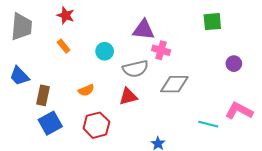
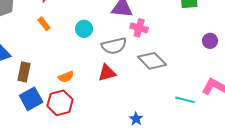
gray diamond: (174, 84) -> (152, 61), turned 44
orange semicircle: (86, 90) -> (66, 77), moved
red hexagon: (96, 125) -> (60, 103), moved

